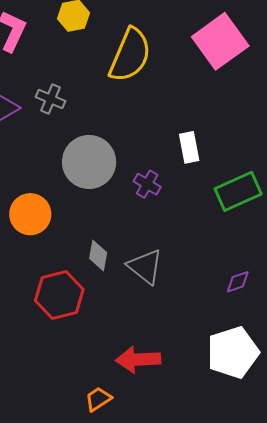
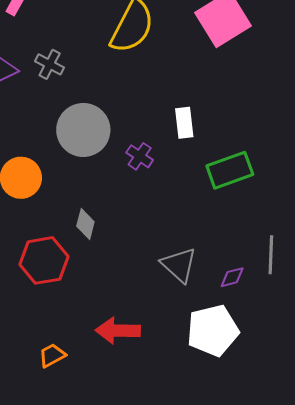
gray triangle: (145, 267) -> (179, 265), moved
purple diamond: (238, 282) -> (232, 277), moved
orange trapezoid: (98, 399) -> (52, 355), moved

